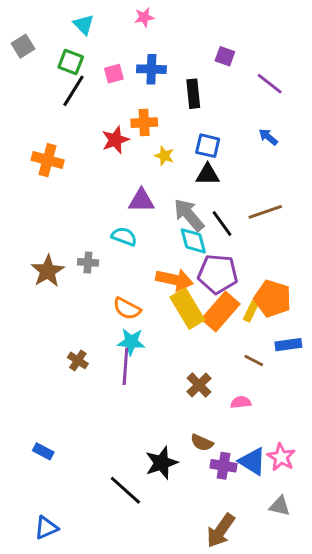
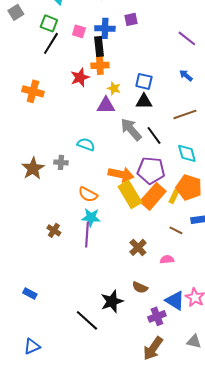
purple square: (225, 56) -> (131, 19), moved, turned -32
pink square: (114, 74) -> (79, 31), turned 32
black rectangle: (193, 94) -> (99, 46), moved
purple triangle: (141, 200) -> (106, 105), moved
brown line: (265, 212) -> (185, 114), moved
cyan diamond: (193, 241) -> (187, 153), moved
purple cross: (223, 466) -> (157, 316), moved, turned -30
gray triangle: (280, 506) -> (194, 341), moved

